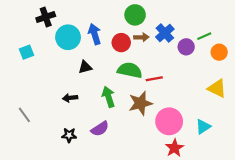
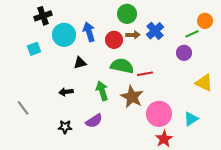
purple circle: (186, 47) -> (184, 53), moved
cyan square: (27, 52) -> (34, 49), moved
orange circle: (219, 52) -> (205, 21), moved
brown star: (140, 103) -> (132, 97), turned -30

